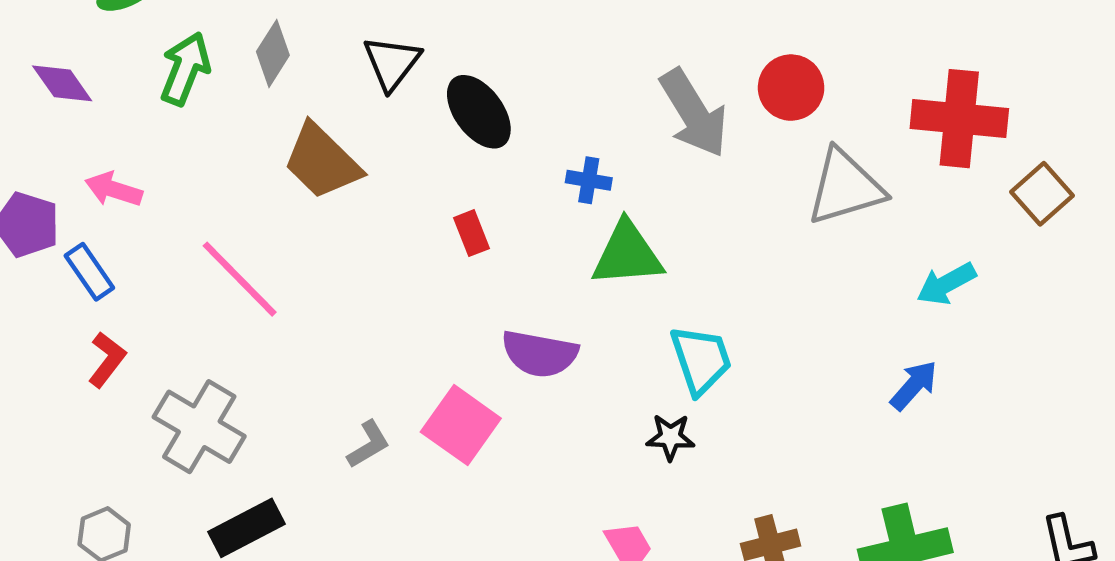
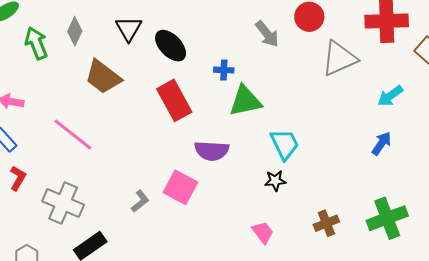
green arrow: (185, 69) -> (36, 43), turned -36
gray arrow: (694, 113) -> (267, 34), size x0.7
red rectangle: (472, 233) -> (174, 100), size x2.0

